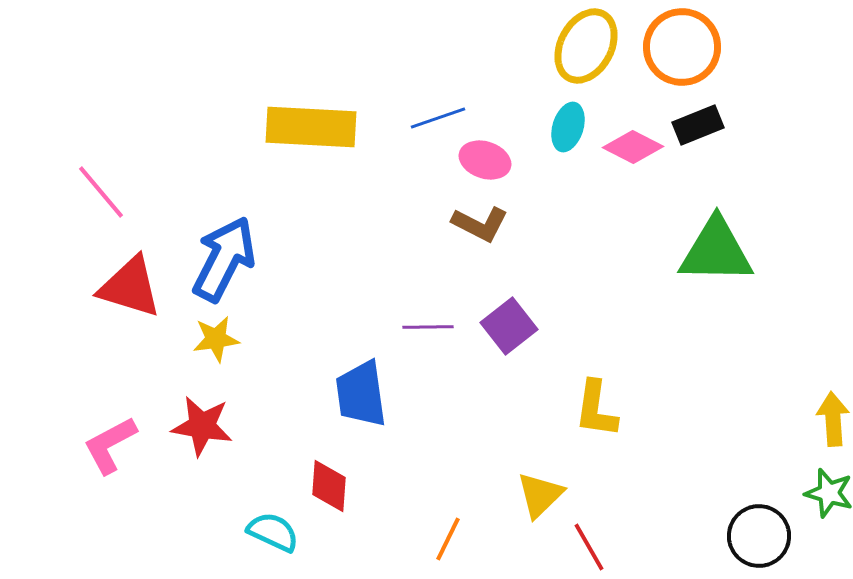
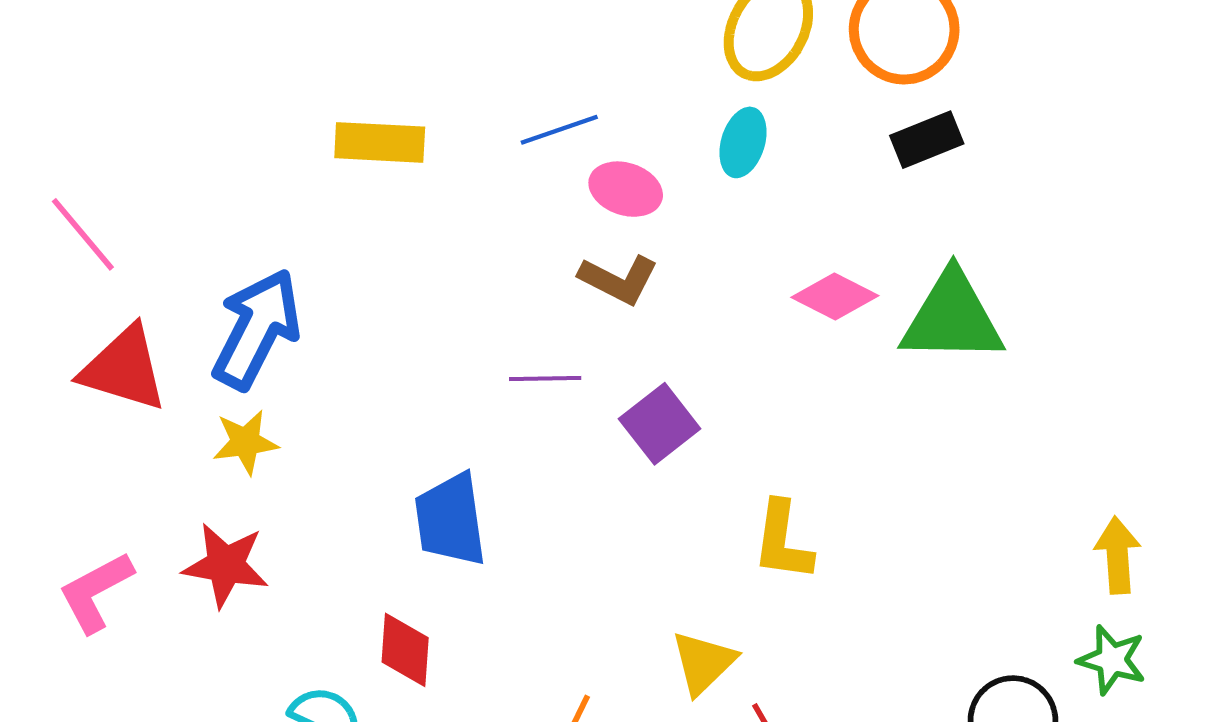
yellow rectangle: (311, 127) -> (380, 142), size x0.7
pink diamond: (633, 147) -> (835, 297), moved
purple line: (428, 327) -> (545, 378), moved

